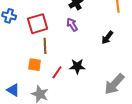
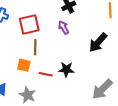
black arrow: (107, 38) -> (98, 42), size x1.5
red line: (57, 72) -> (46, 74), turned 64

